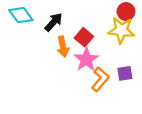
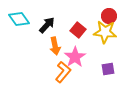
red square: (84, 37) -> (78, 30), moved
orange L-shape: (100, 79) -> (63, 72), moved

